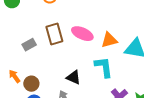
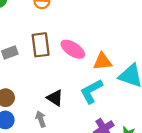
cyan L-shape: (104, 67) -> (91, 91), turned -120

